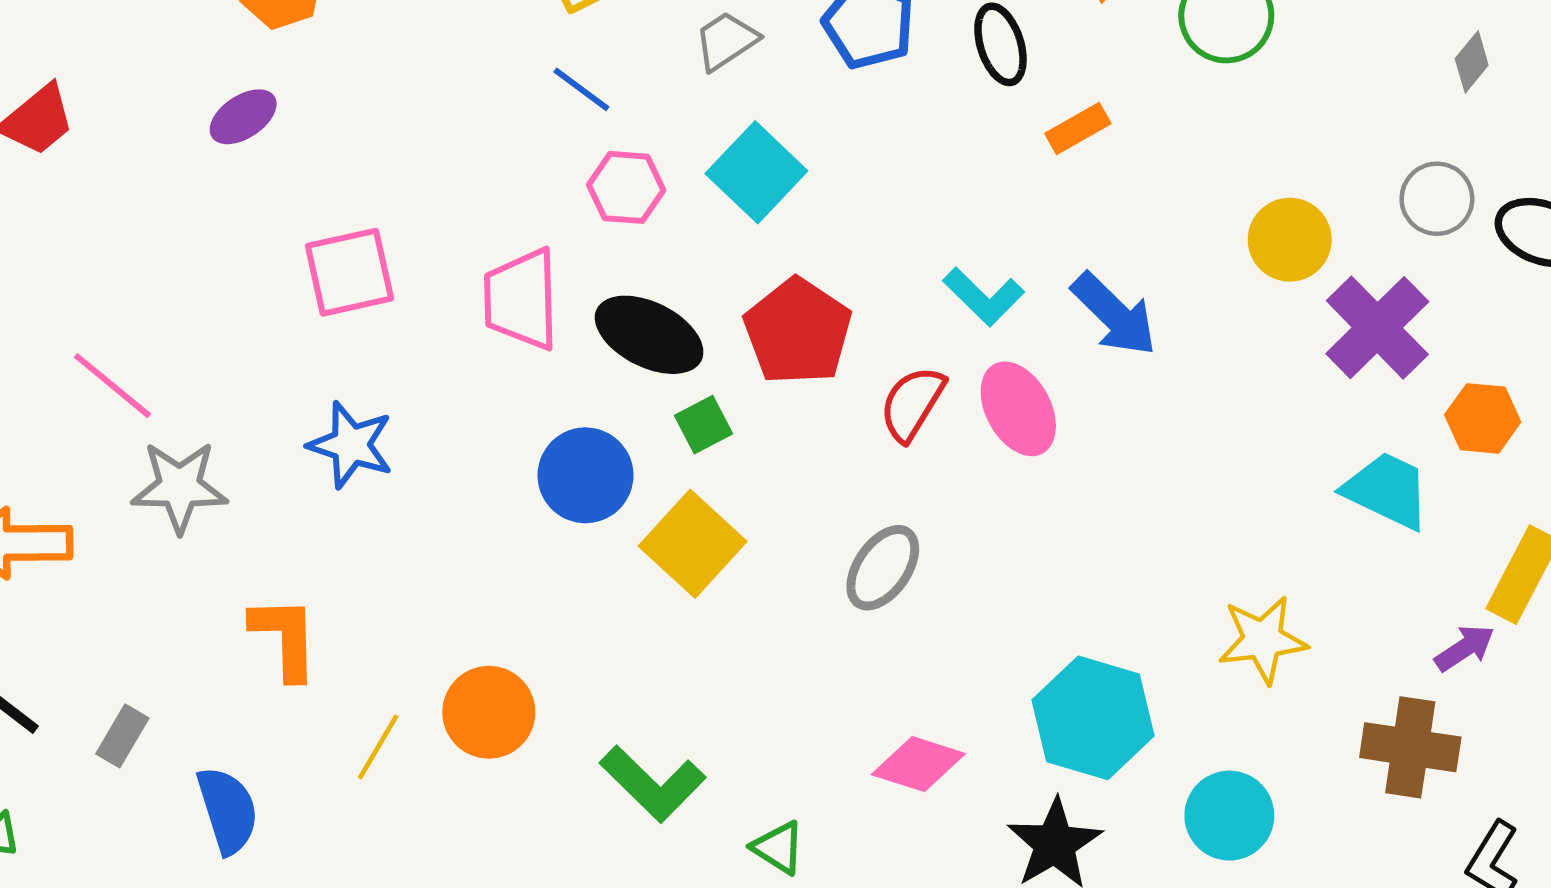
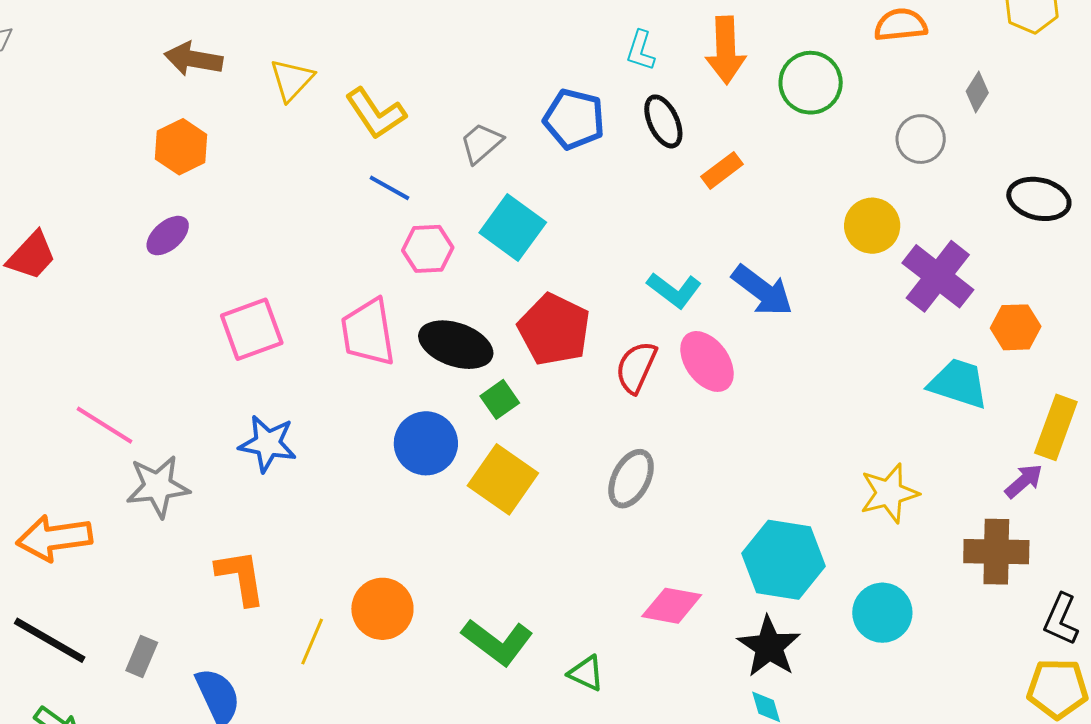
gray circle: (1437, 199) -> (921, 139), moved

